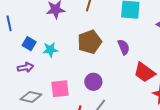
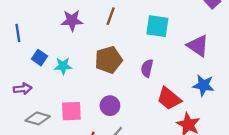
purple semicircle: (124, 47) -> (147, 68), turned -147
purple arrow: (26, 67) -> (23, 89), moved

